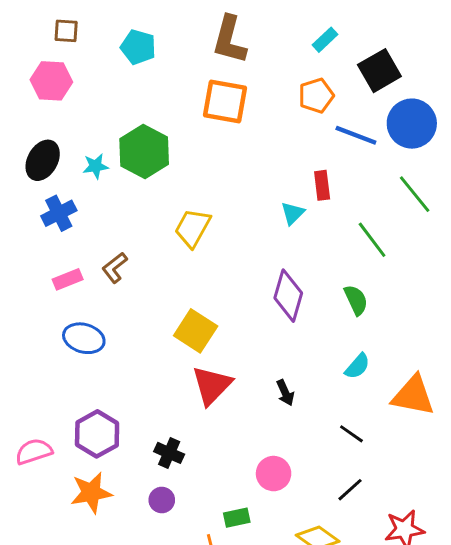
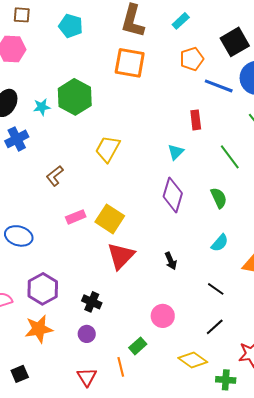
cyan rectangle: (325, 40) -> (181, 21), moved
cyan triangle: (293, 213) -> (176, 152), moved
pink rectangle: (68, 279) -> (76, 217), moved
blue ellipse: (84, 338) -> (19, 236), moved
green rectangle: (237, 518) -> (138, 346), turned -30

